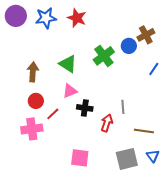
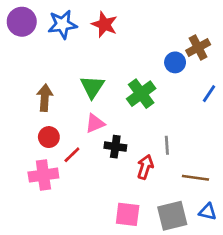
green cross: (104, 56) -> (141, 94), moved
green triangle: (68, 64) -> (92, 87), turned 30
blue triangle: (153, 156) -> (208, 212), turned -40
pink square: (80, 158) -> (128, 214), moved

